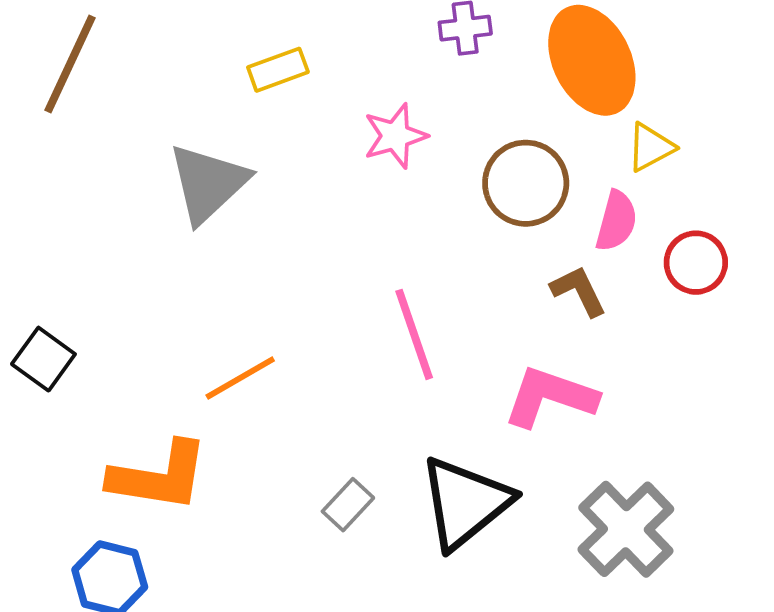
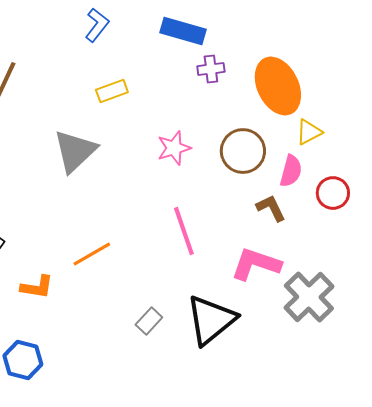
pink star: (395, 136) -> (174, 148), moved
orange L-shape: (159, 476) -> (37, 287), moved, size x0.6
gray cross: (626, 529) -> (309, 297), moved

